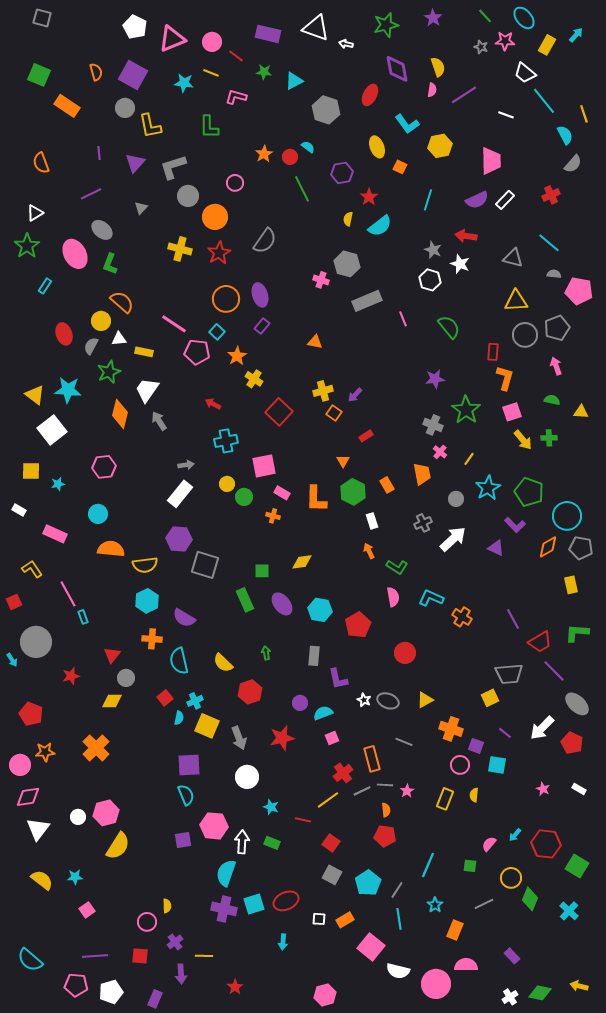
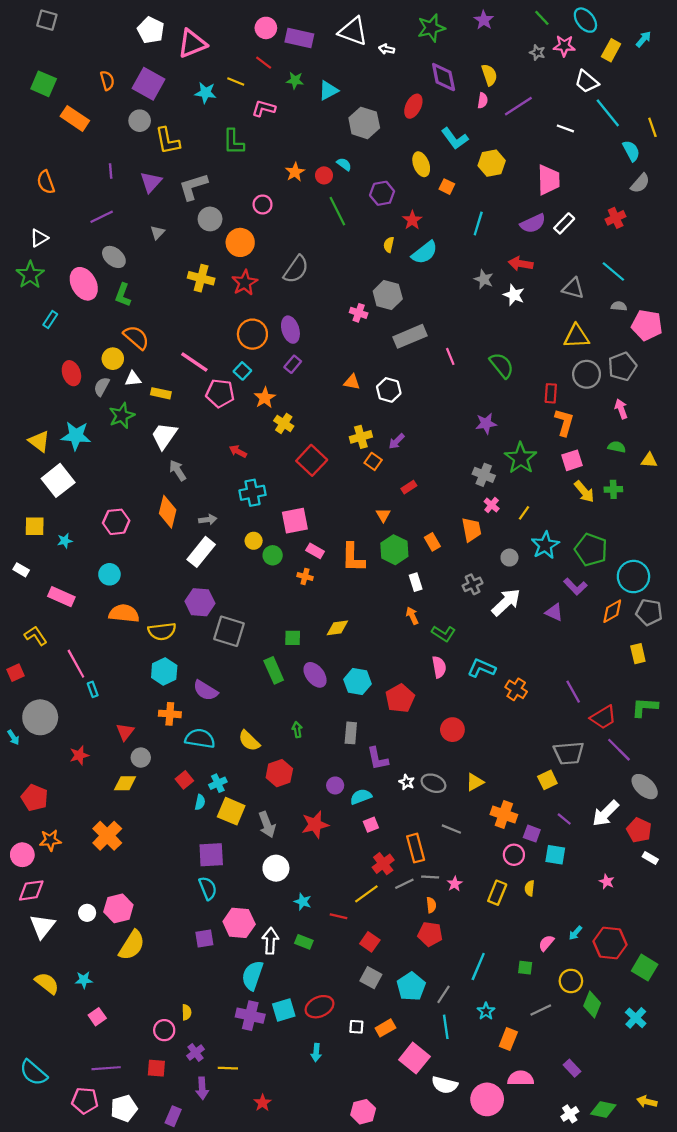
pink circle: (212, 42) -> (266, 28), moved
white hexagon: (430, 280) -> (389, 390), moved
orange diamond: (120, 414) -> (168, 512), moved
cyan semicircle: (179, 661) -> (200, 739), turned 112
white rectangle: (579, 789) -> (650, 858), moved

